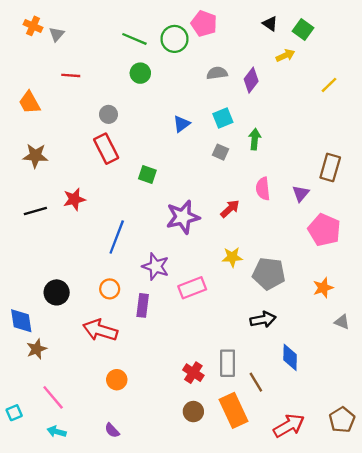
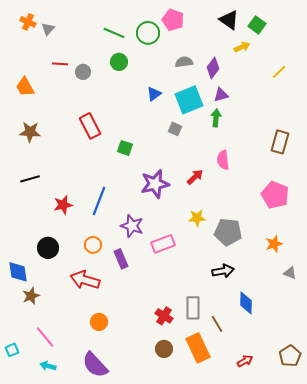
black triangle: (270, 24) -> (229, 20), size x1.5
gray circle: (108, 114) -> (83, 72), moved
cyan square: (223, 118) -> (189, 100), size x1.6
blue triangle: (182, 124) -> (154, 94), moved
gray square: (221, 152) -> (175, 129), moved
purple triangle: (301, 193) -> (221, 95), moved, turned 35
red star: (74, 199) -> (63, 205), moved
purple rectangle: (143, 305) -> (121, 259), turned -30
red arrow: (289, 426) -> (245, 361), size x0.6
purple semicircle: (112, 430) -> (95, 365), size x2.0

